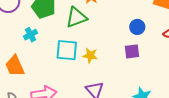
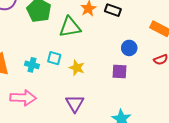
cyan cross: (31, 35) -> (32, 65), moved, turned 32
cyan square: (67, 50) -> (54, 58), size x0.6

